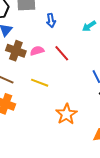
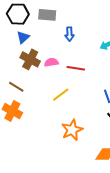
red line: (62, 53) -> (76, 68), turned -48
yellow line: (40, 83) -> (61, 95), moved, turned -66

